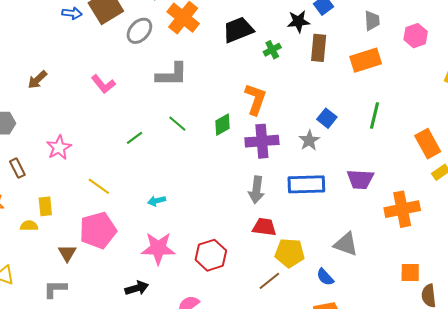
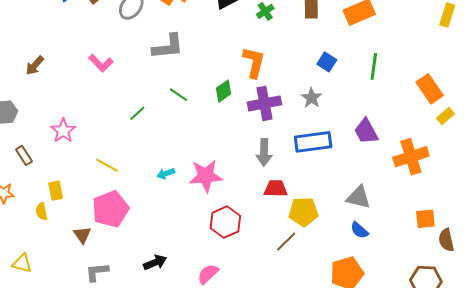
blue square: (327, 118) -> (327, 62), moved
purple trapezoid: (360, 179) -> (366, 131), turned 64
yellow semicircle: (29, 226) -> (41, 211), turned -96
pink star: (158, 248) -> (206, 176), moved
blue semicircle: (325, 277) -> (359, 230), moved
gray L-shape: (55, 289) -> (97, 272), moved

